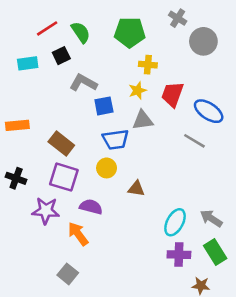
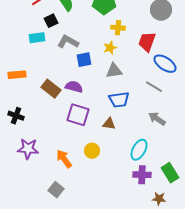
cyan rectangle: (28, 63) -> (37, 38), moved
red trapezoid: (172, 94) -> (147, 42), moved
blue trapezoid: (116, 140) -> (119, 100), moved
yellow circle: (107, 168) -> (92, 151), moved
purple square: (64, 177) -> (78, 115), moved
purple semicircle: (91, 207) -> (74, 87), moved
purple star: (46, 211) -> (28, 149), moved
gray arrow: (211, 218) -> (157, 119), moved

